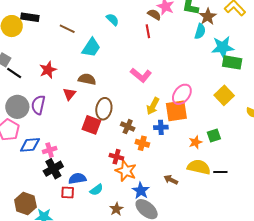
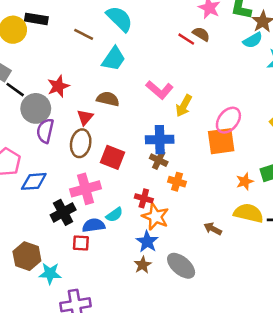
brown semicircle: (154, 15) -> (201, 34), moved
cyan semicircle: (113, 19) -> (119, 19), moved, size x1.6
red line: (148, 31) -> (186, 39), turned -48
cyan semicircle: (200, 31) -> (253, 40), turned 42
pink L-shape: (141, 75) -> (160, 90), moved
yellow arrow: (153, 106) -> (184, 106), moved
gray circle: (17, 107) -> (36, 108), moved
brown ellipse: (104, 109) -> (81, 143), moved
blue cross: (161, 127) -> (160, 140), moved, size x1.5
pink cross: (50, 150) -> (86, 189), moved, size x1.6
cyan semicircle: (96, 190) -> (114, 215), moved
blue star: (141, 191) -> (147, 242), moved

